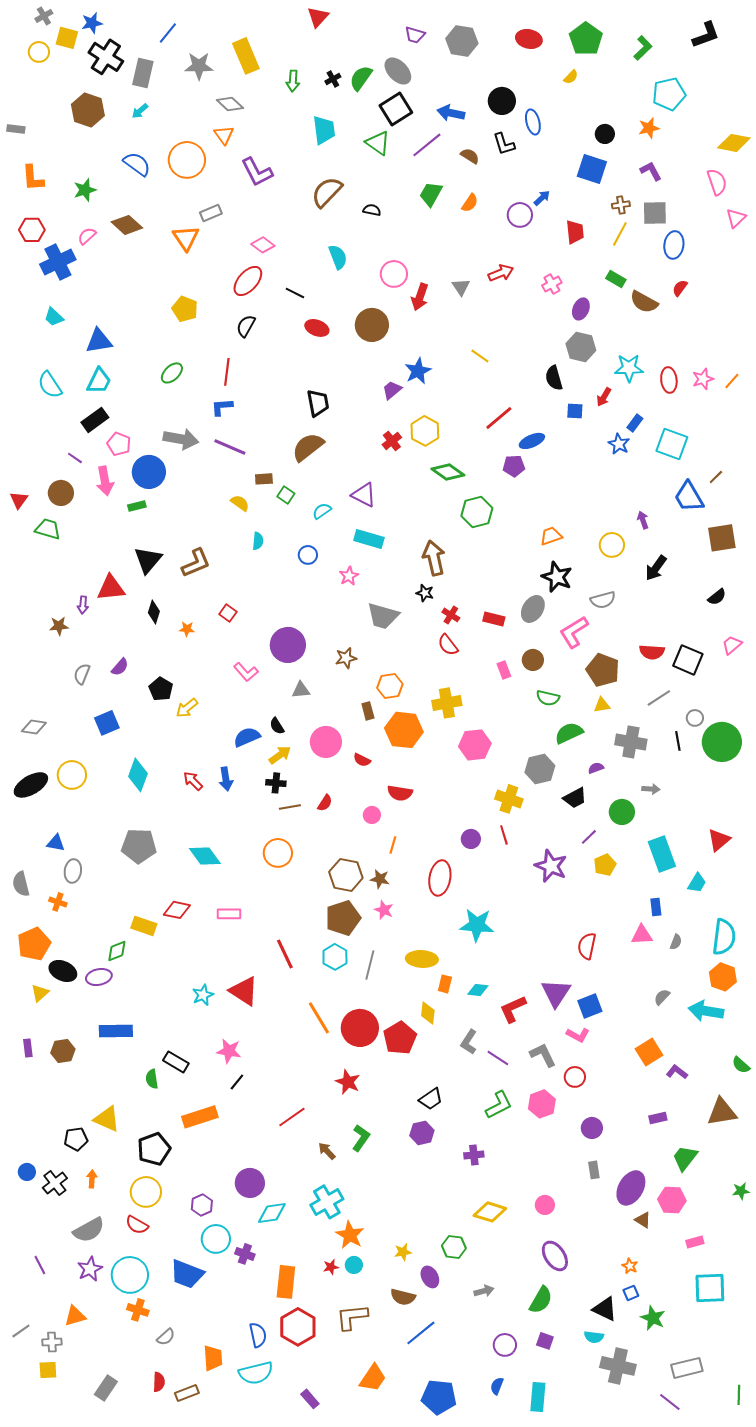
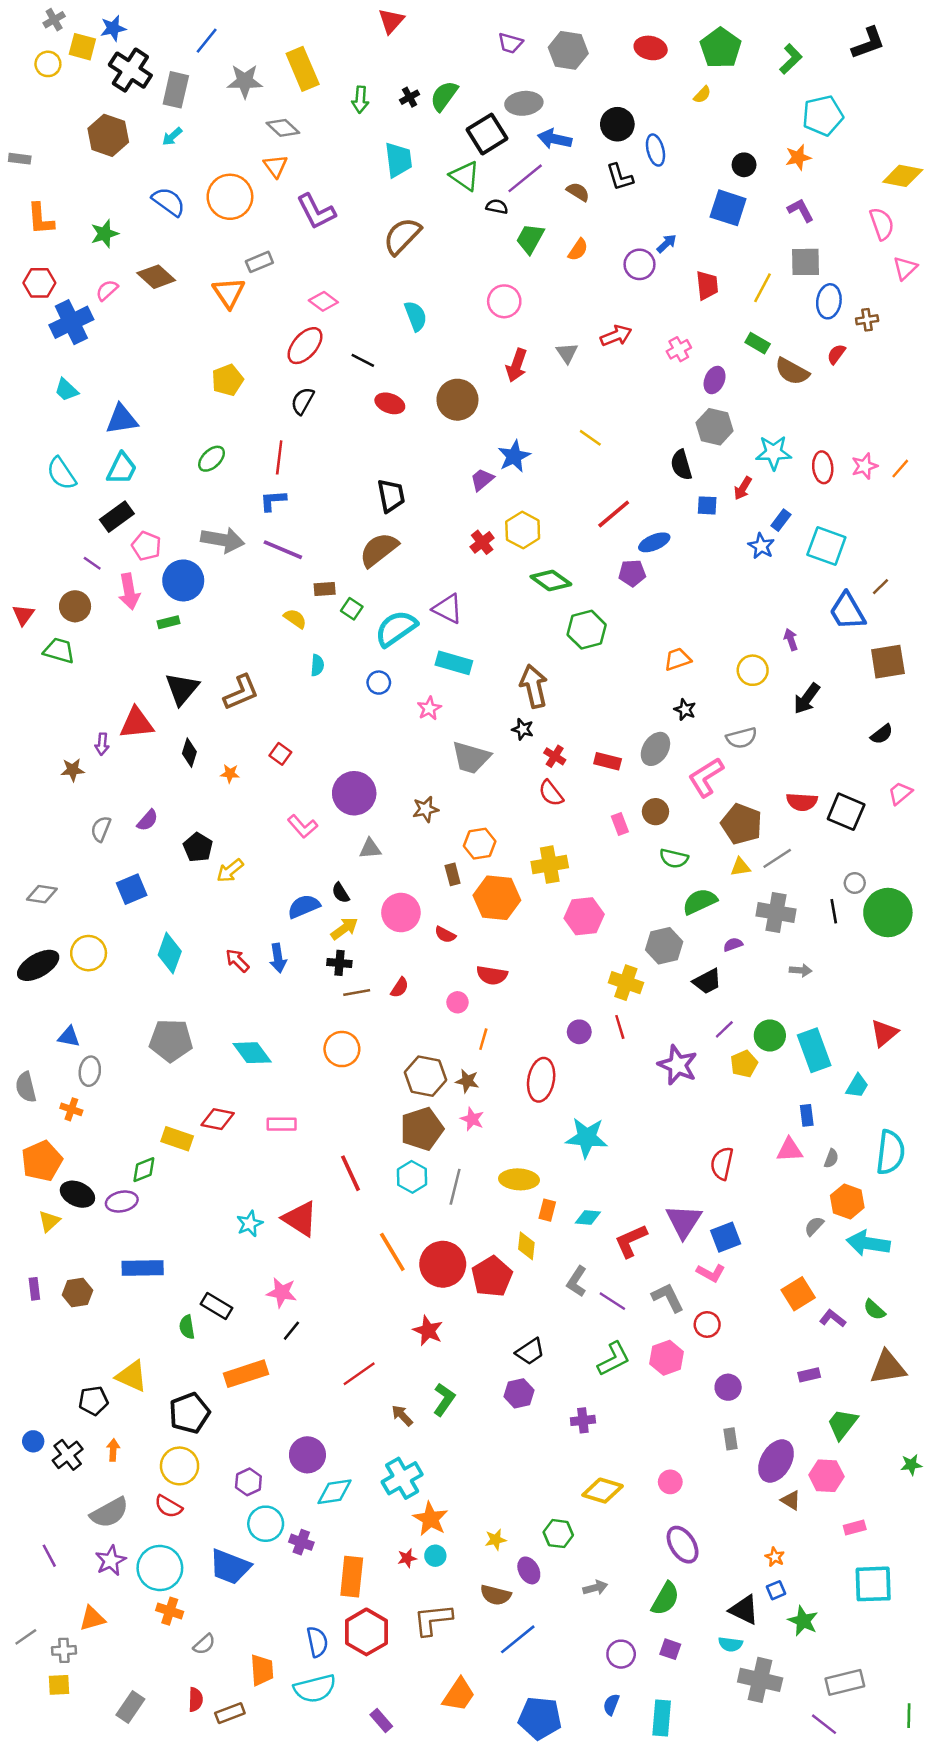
gray ellipse: (398, 71) -> (524, 103), moved, turned -52
brown cross: (621, 205) -> (867, 320), moved
black semicircle: (372, 210) -> (497, 207), moved
pink circle: (394, 274) -> (504, 301), moved
yellow pentagon: (185, 309) -> (228, 380), turned 30
cyan semicircle: (322, 511) -> (396, 628), size x1.8
black star: (557, 577) -> (685, 710), size x0.6
gray line: (659, 698) -> (777, 858), moved
green circle: (622, 812) -> (770, 1035), moved
orange hexagon: (723, 977) -> (847, 1202), moved
green semicircle: (741, 1065) -> (874, 1310), moved

